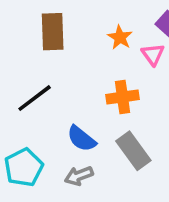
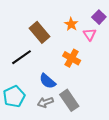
brown rectangle: (53, 32) -> (40, 32), moved, turned -40
orange cross: (122, 97) -> (72, 58), turned 36
gray rectangle: (133, 151) -> (69, 100), moved

